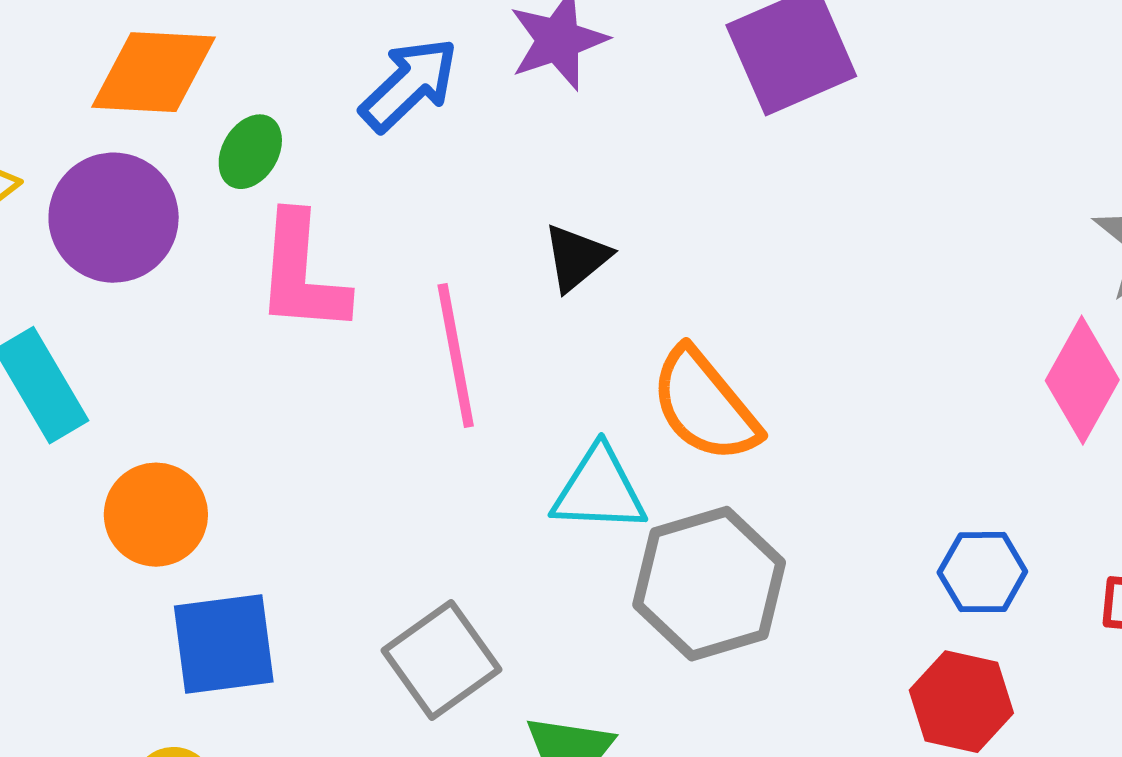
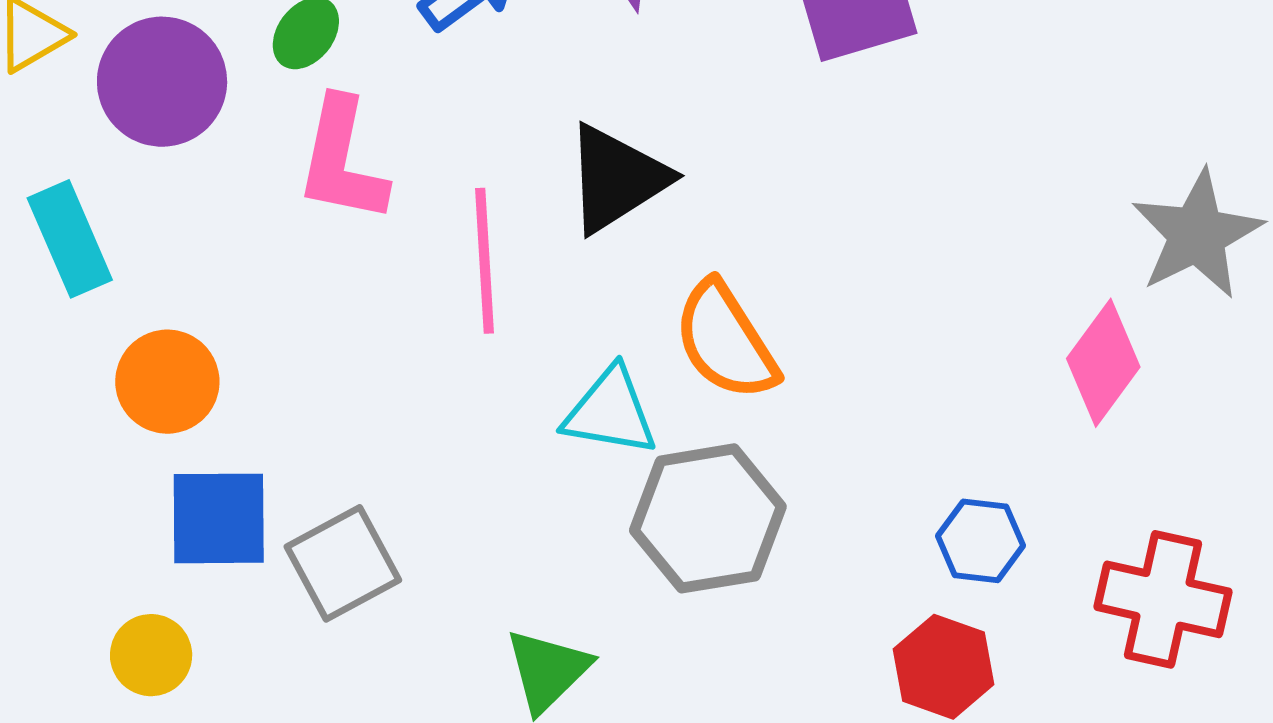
black triangle: (577, 258) -> (617, 179), size x1.6
gray square: (442, 660) -> (343, 563), moved

